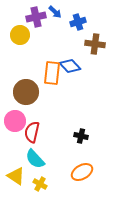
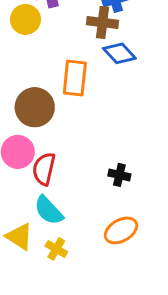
brown cross: (95, 44) -> (102, 23), moved
blue diamond: (70, 66) -> (119, 53), moved

